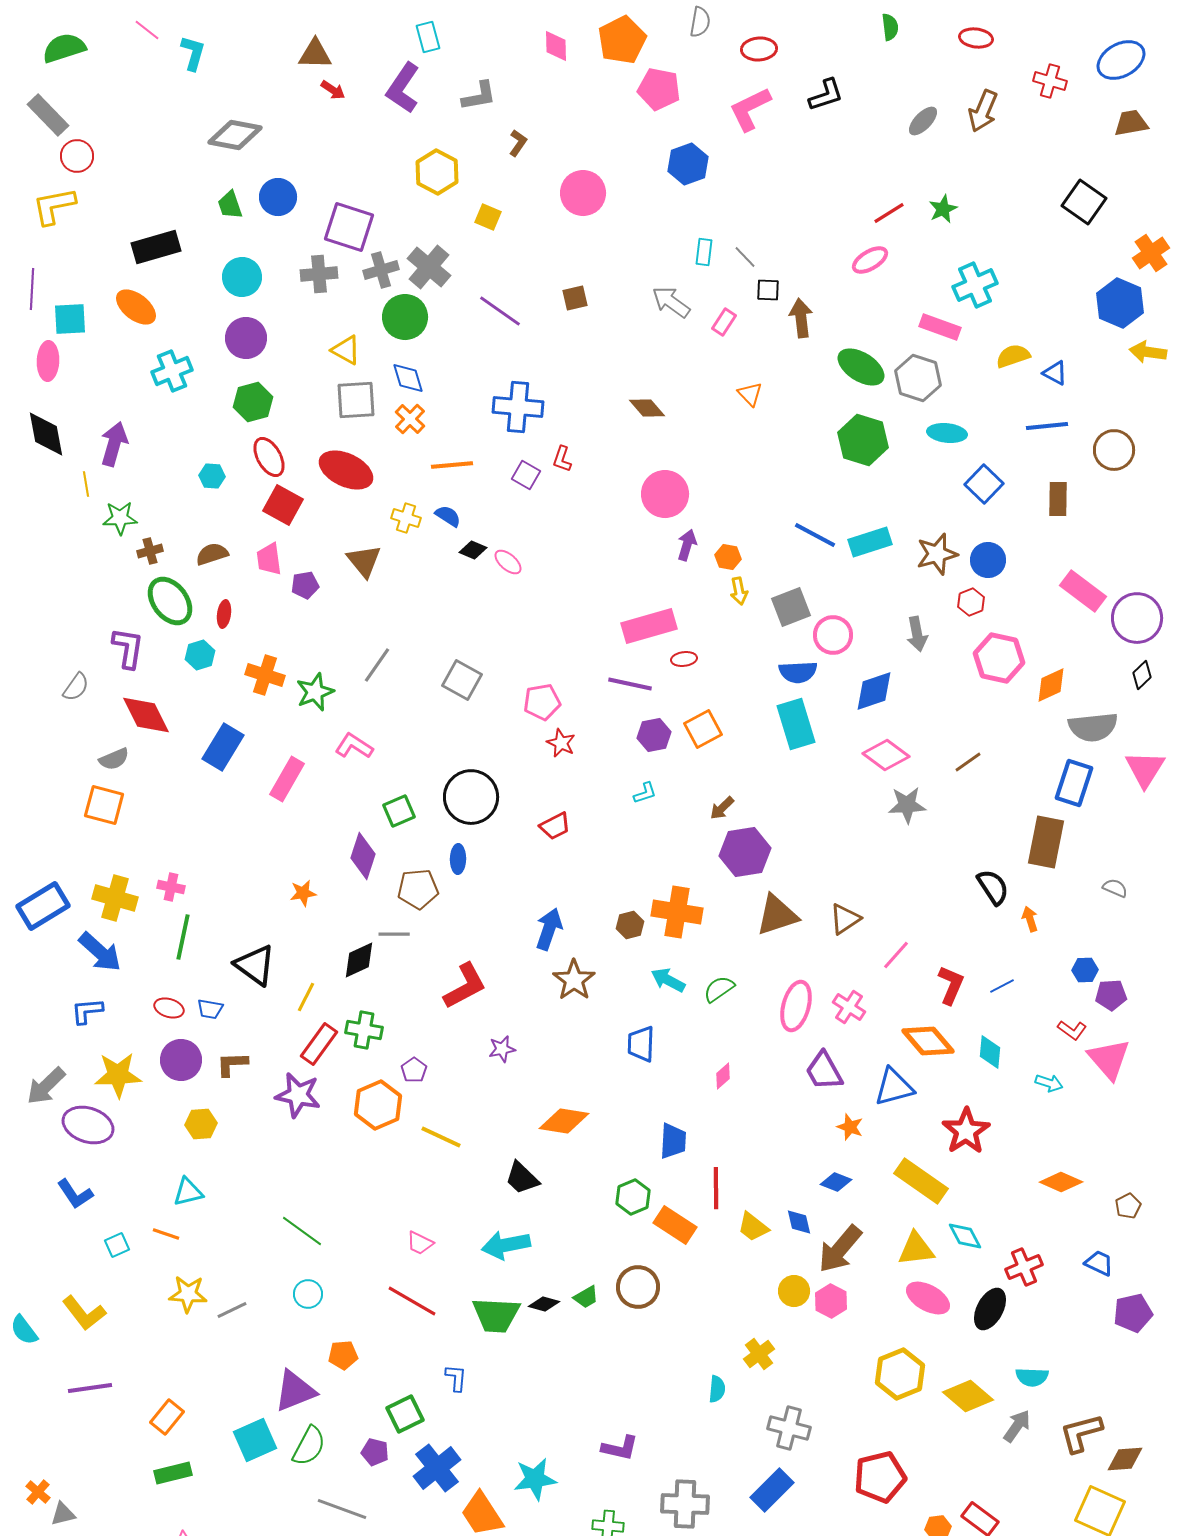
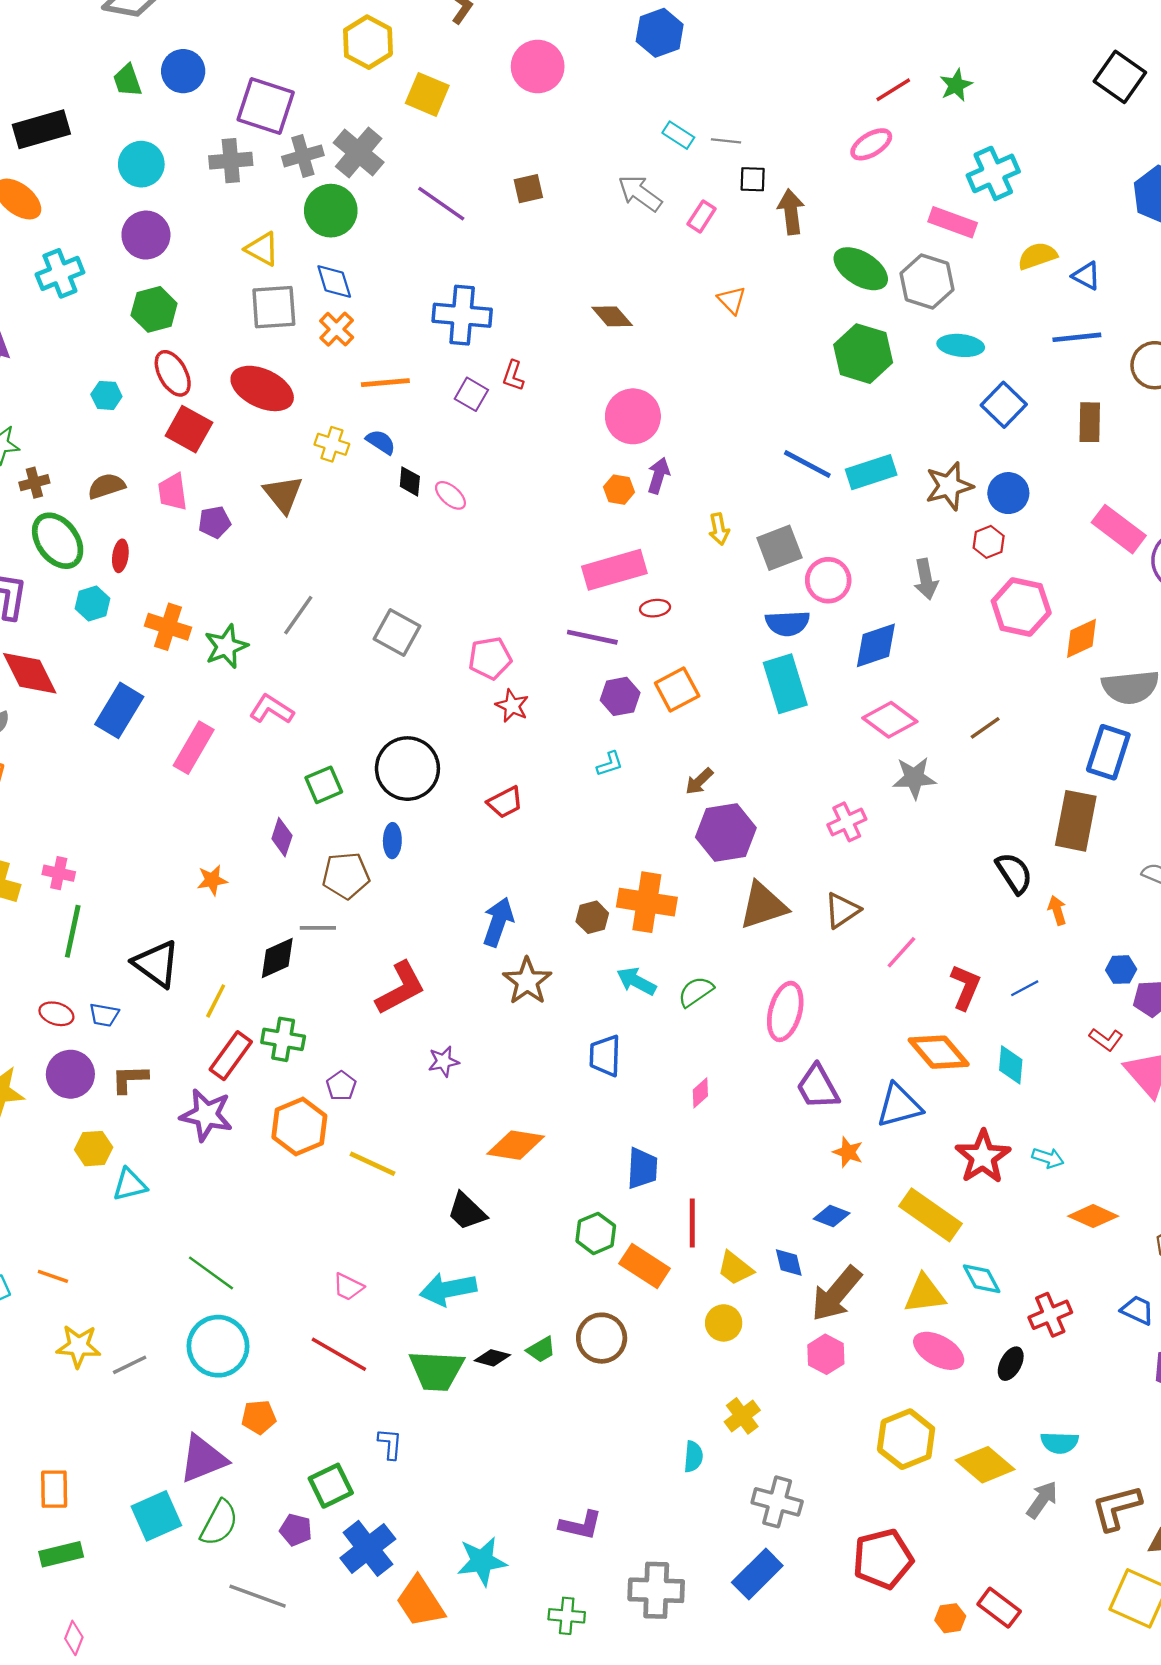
yellow square: (488, 217) -> (427, 94), size x1.4
cyan rectangle: (704, 252) -> (678, 135), turned -64
gray line: (745, 257) -> (726, 141), turned -40
black diamond: (473, 550) -> (410, 481), turned 72
orange hexagon: (728, 557) -> (619, 490), moved
purple diamond: (363, 856) -> (282, 837), size x0.7
pink cross: (849, 1007) -> (847, 822), moved, turned 32
cyan arrow: (1049, 1083) -> (1048, 1158), moved
cyan triangle: (188, 1192) -> (130, 1185), moved
yellow circle: (794, 1291) -> (724, 1323), moved
cyan circle: (308, 1294) -> (218, 1346), size x1.8
black ellipse: (990, 1309) -> (1011, 1364), size x0.7
orange rectangle: (167, 1417) -> (54, 1489), turned -40

